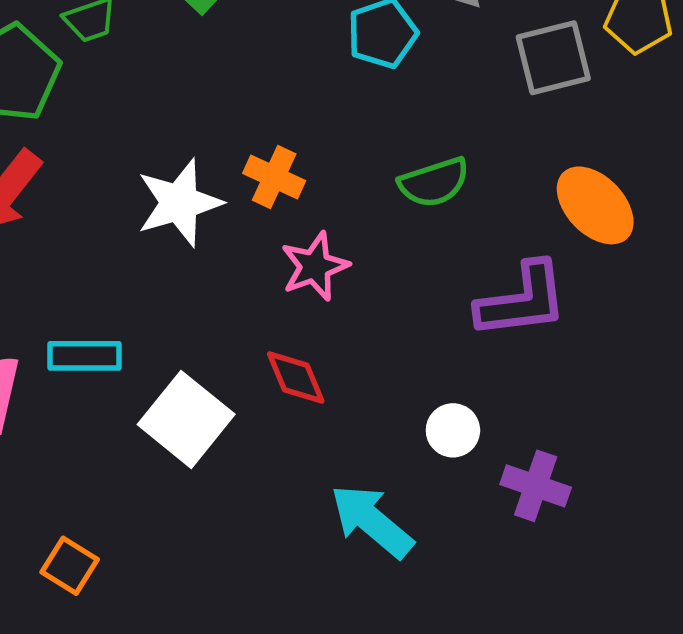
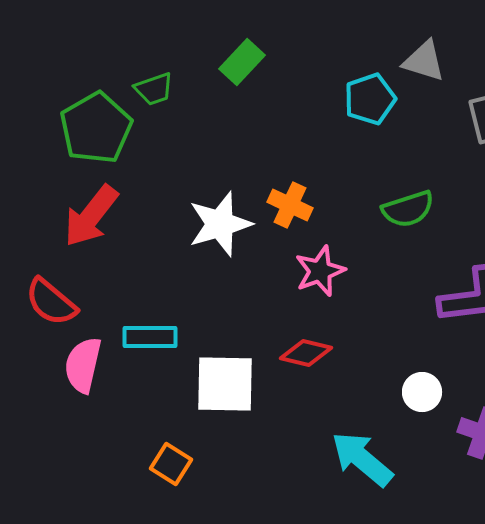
red diamond: (296, 377) -> (306, 353), turned -54
white square: (186, 419) -> (225, 384), turned -38
orange square: (70, 566) -> (171, 464), moved

